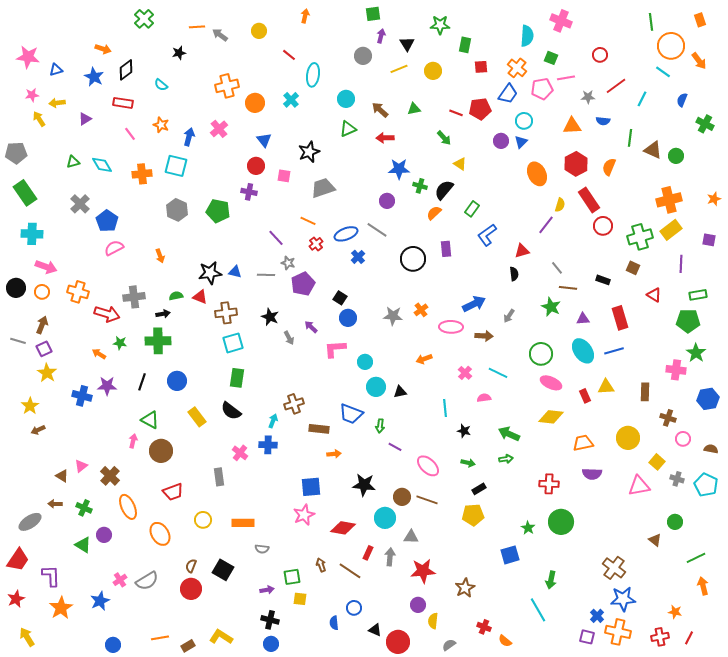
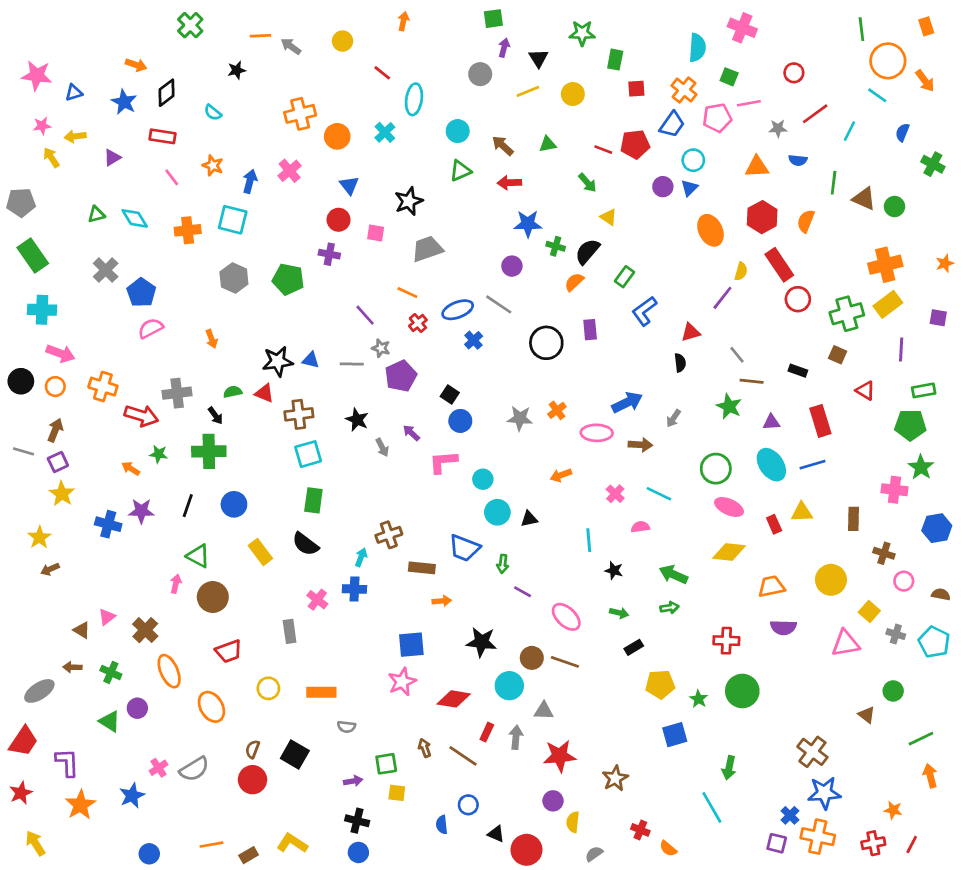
black arrow: (163, 314) -> (215, 416), turned 64
yellow pentagon: (473, 515) -> (660, 684), moved

